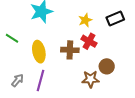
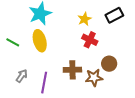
brown cross: (70, 50) -> (72, 70), moved
yellow ellipse: (39, 52) -> (40, 41), moved
gray arrow: (18, 80) -> (22, 76), moved

